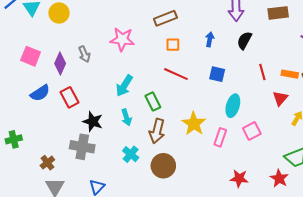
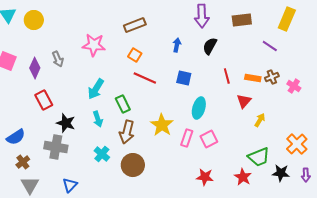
orange square: (173, 45) -> (135, 55), moved, turned 32
blue semicircle: (40, 93) -> (16, 137), moved
pink square: (252, 131) -> (209, 139), moved

